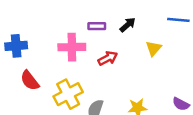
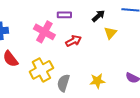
black arrow: (128, 25) -> (98, 16), moved
pink cross: (72, 47) -> (44, 32), turned 30

